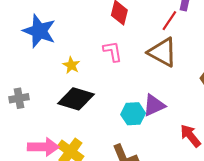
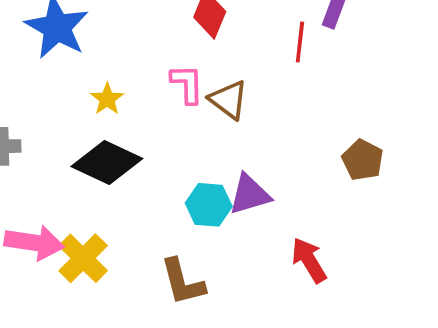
red line: (169, 21) -> (300, 42), turned -35
brown triangle: (162, 52) -> (229, 100), moved, size x0.7

